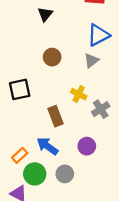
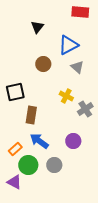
blue triangle: (98, 35) -> (68, 45), moved
gray triangle: (91, 61) -> (77, 67), turned -40
brown rectangle: (56, 116) -> (31, 115), moved, turned 30

